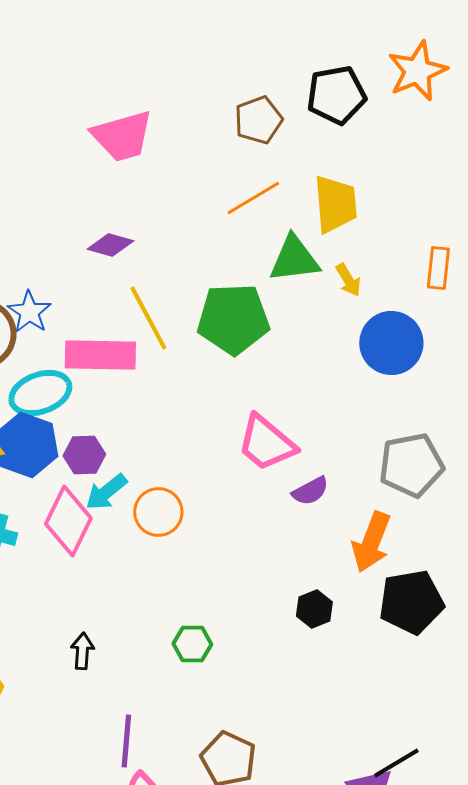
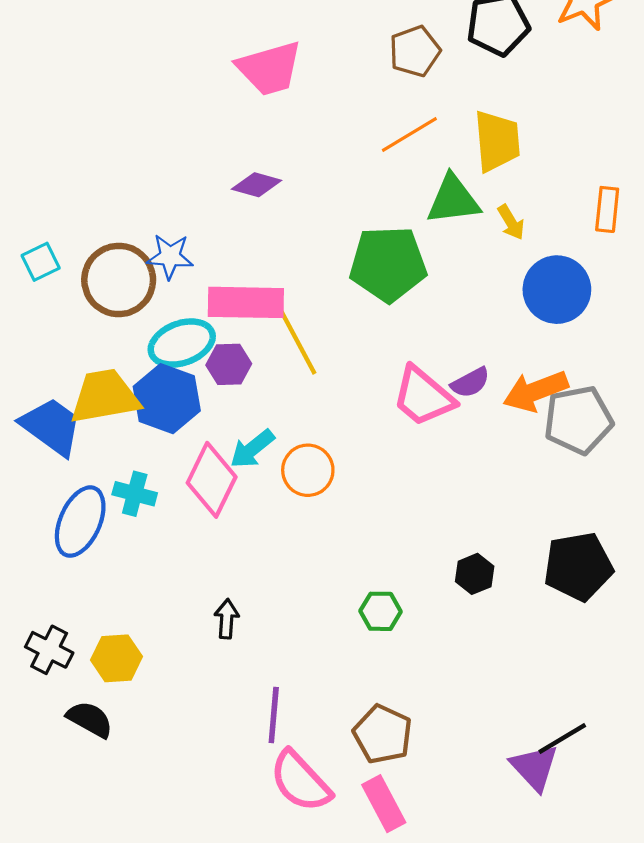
blue star: (29, 312) -> (170, 256), turned -30
yellow line: (148, 318) -> (297, 341), moved
purple hexagon: (84, 455) -> (229, 364), moved
purple semicircle: (310, 491) -> (470, 383), moved
orange arrow: (371, 542) -> (536, 391), moved, turned 48
green hexagon: (192, 644) -> (381, 611), moved

